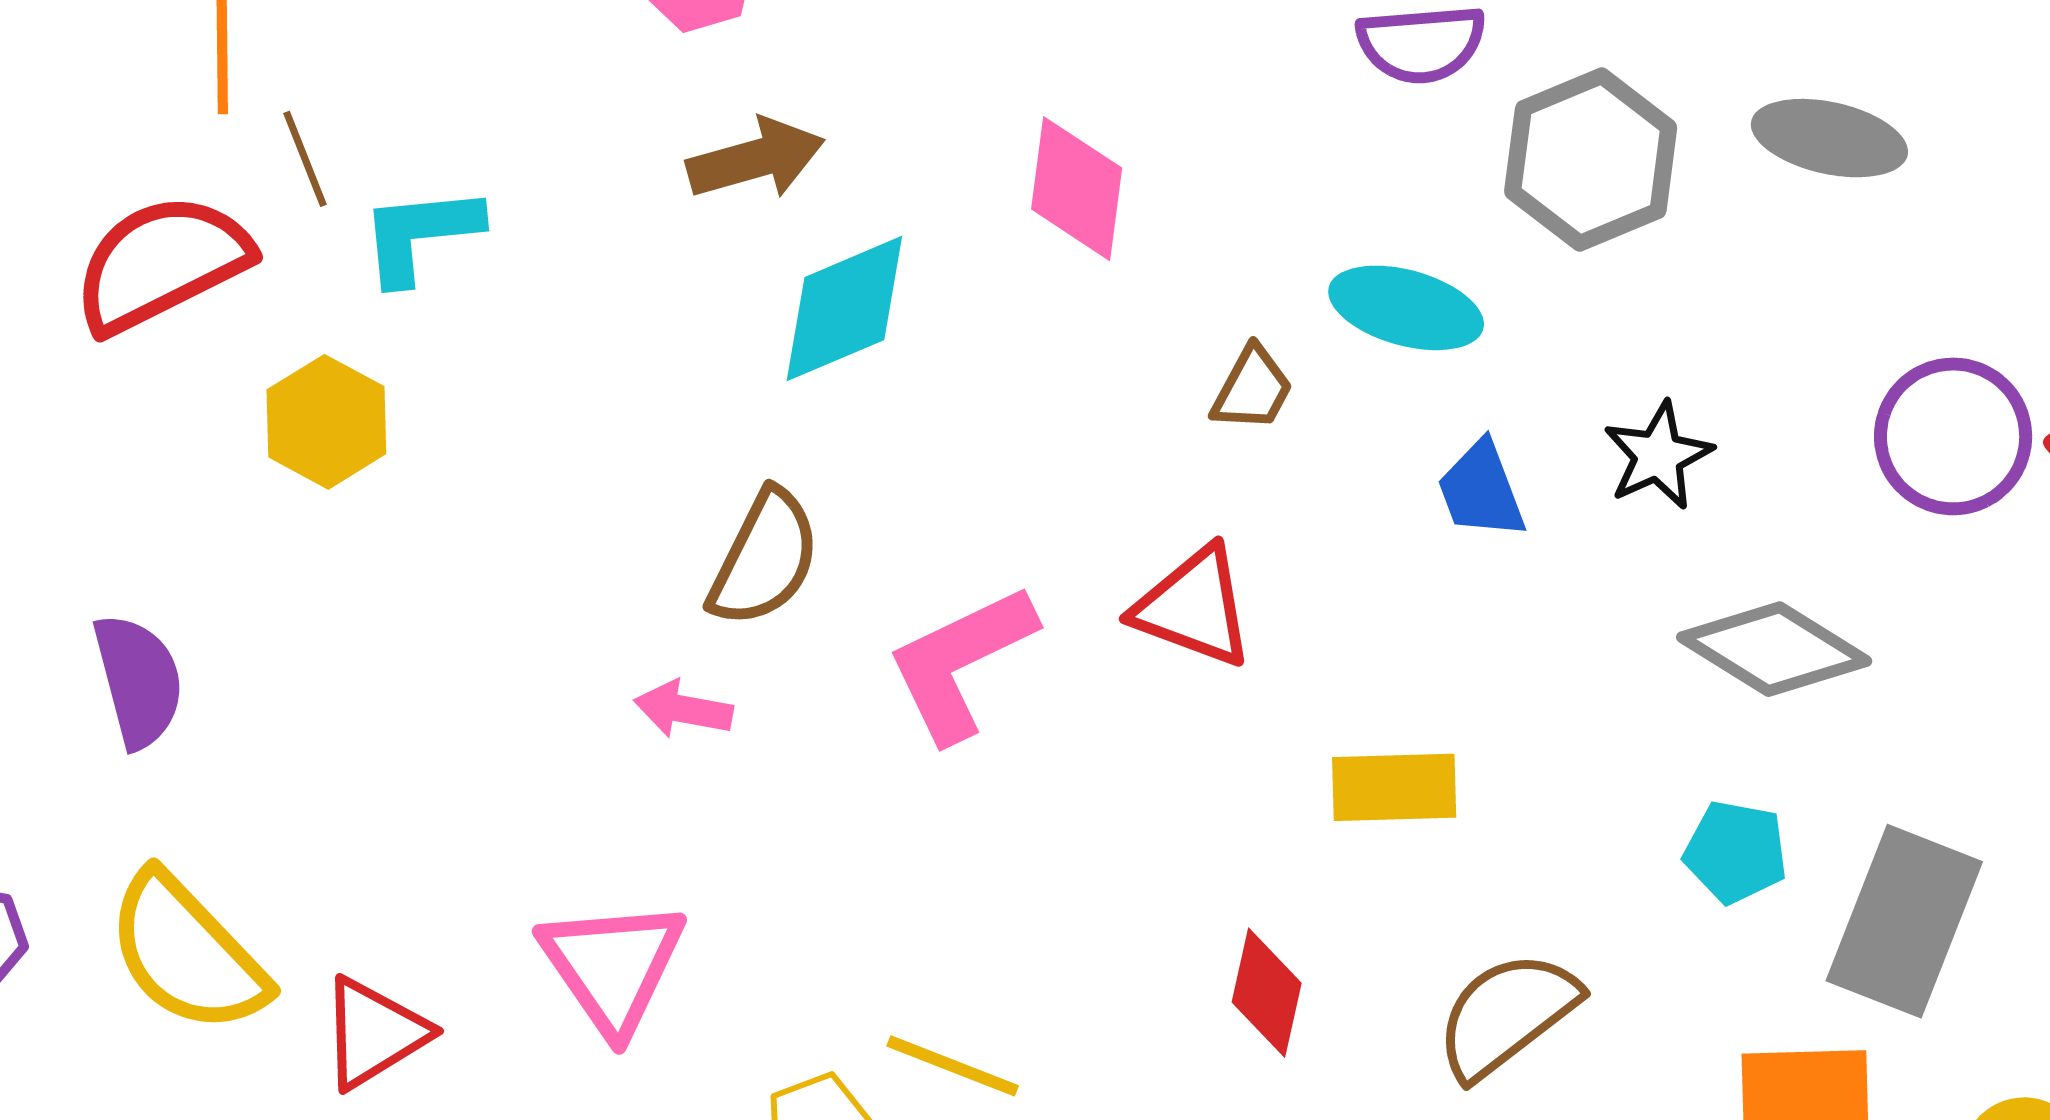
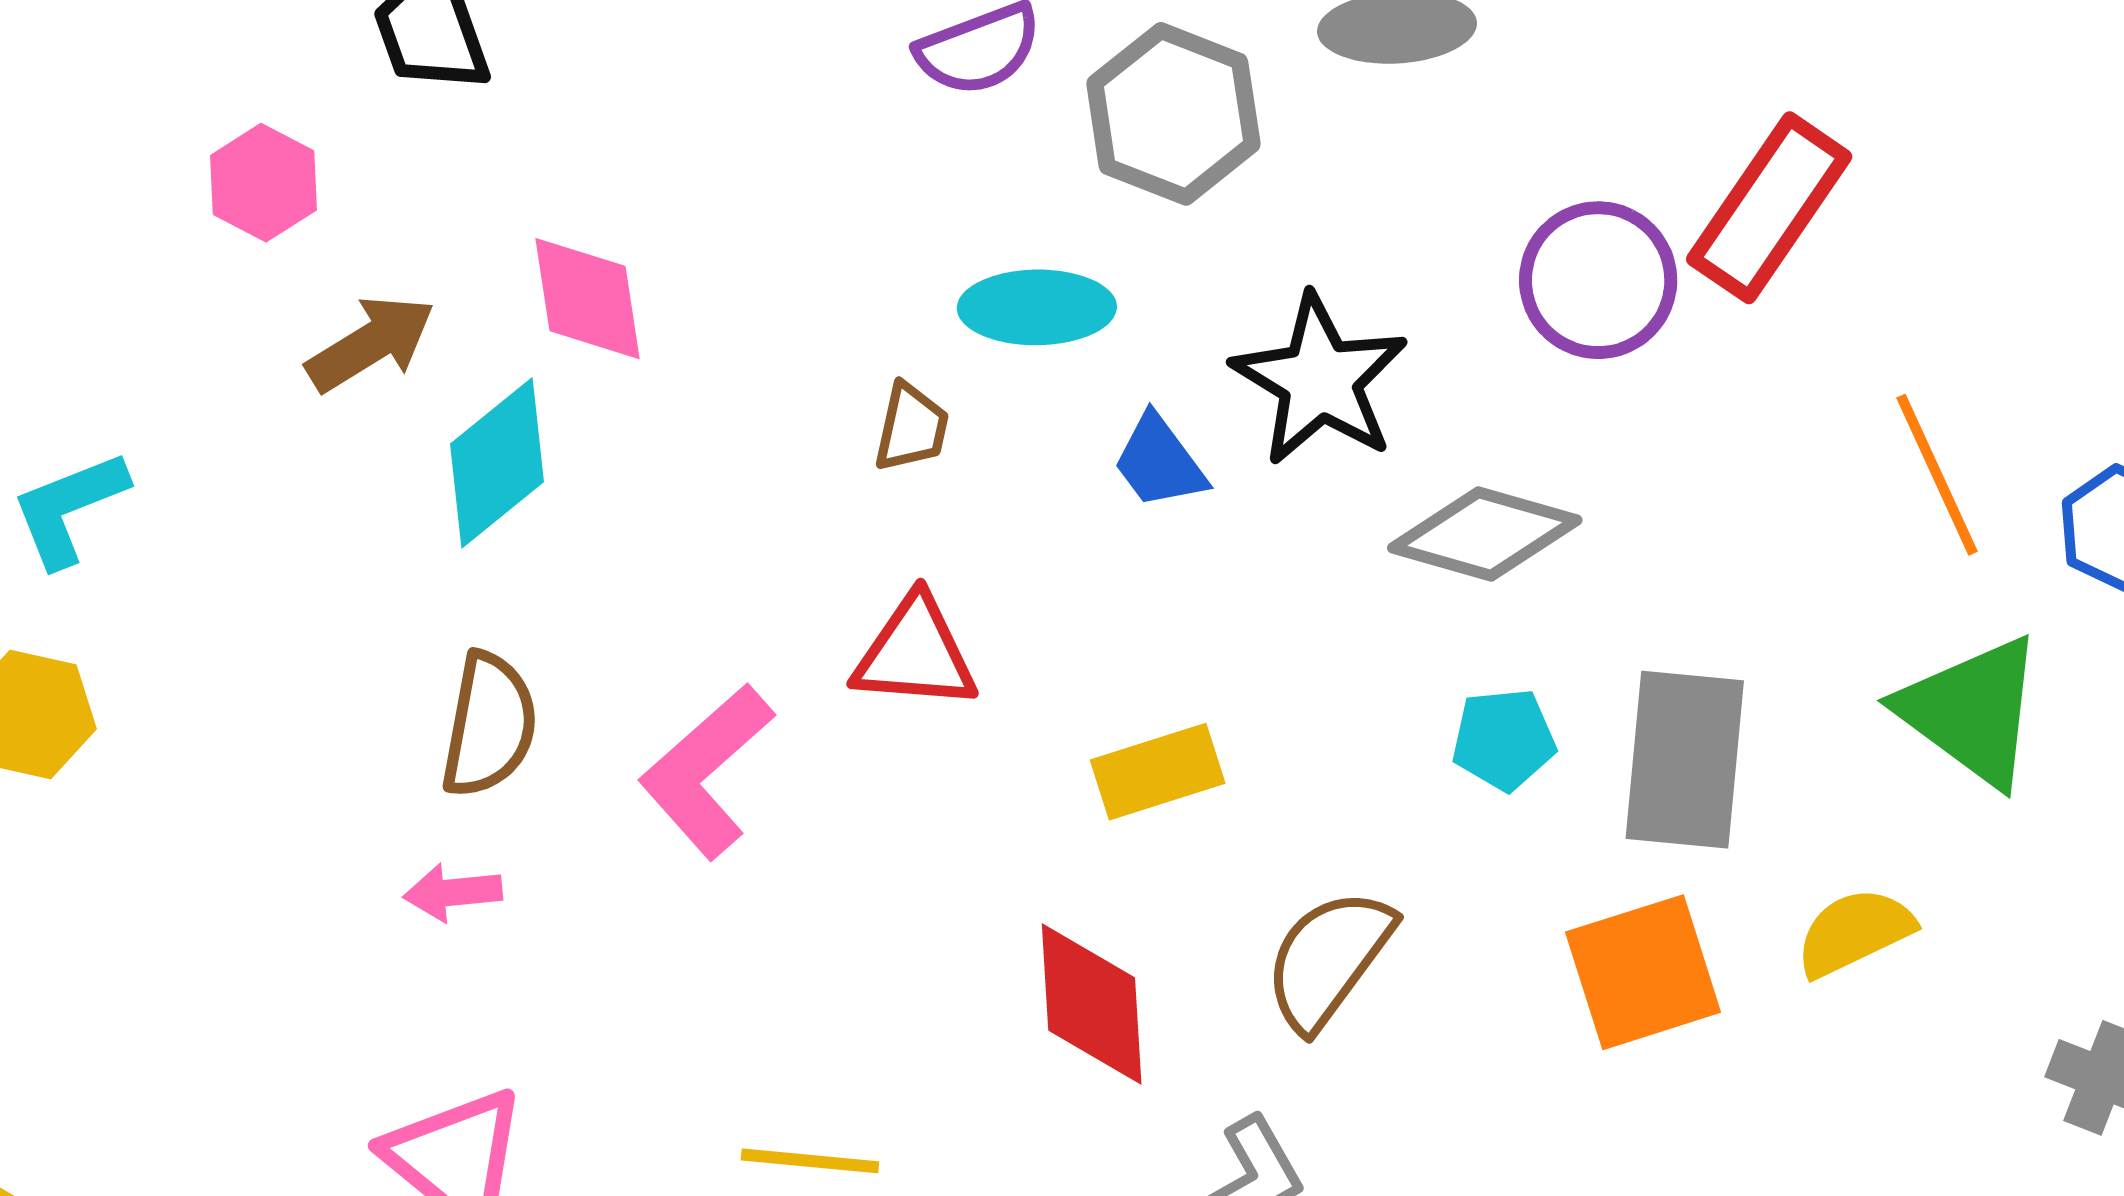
pink diamond: (1077, 189) -> (587, 299), moved
black star: (1658, 456) -> (1320, 380), size x1.6
red diamond: (1267, 993) -> (1092, 1004), size x1.4

